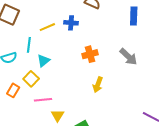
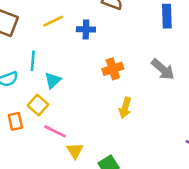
yellow line: (47, 27) -> (53, 21), moved
orange rectangle: (13, 90) -> (15, 121), turned -40
pink line: (43, 100) -> (55, 131), turned 36

